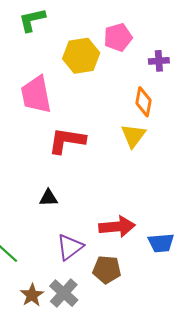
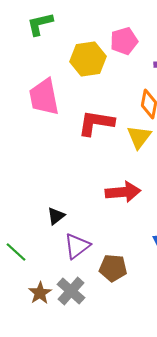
red L-shape: (67, 141) -> (96, 123), moved
black triangle: (48, 198) -> (56, 216), moved, turned -36
red arrow: (117, 227) -> (123, 192), moved

